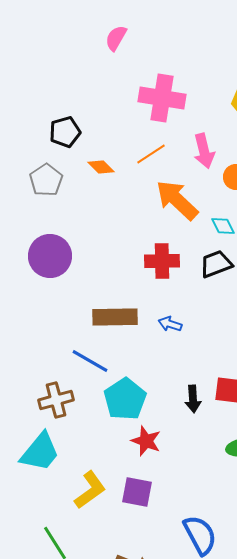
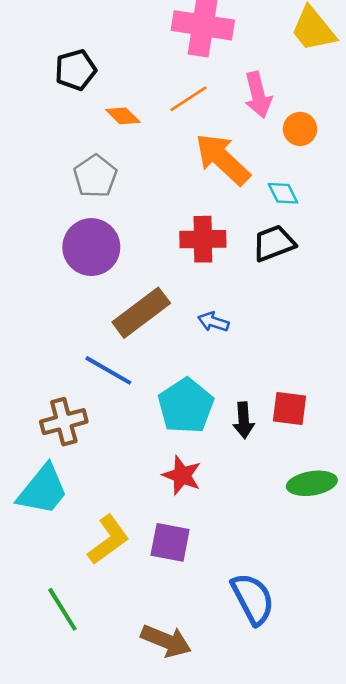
gray pentagon: (46, 180) -> (95, 176), moved
purple circle: (50, 256) -> (91, 247), moved
brown rectangle: (115, 317) -> (141, 313), turned -36
cyan pentagon: (125, 399) -> (186, 406), moved

